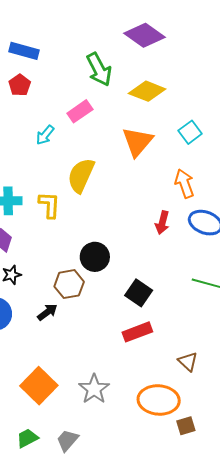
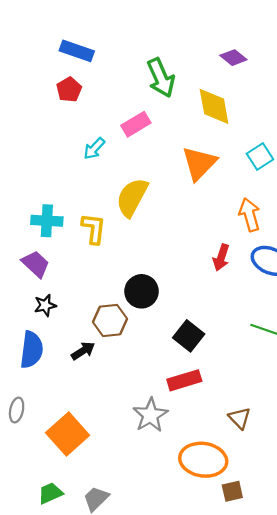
purple diamond: (144, 35) -> (233, 58), moved, size x0.6
yellow diamond: (147, 91) -> (214, 106), turned 54
gray star: (94, 389) -> (150, 415), moved

